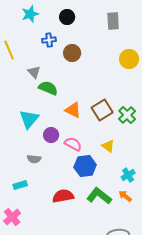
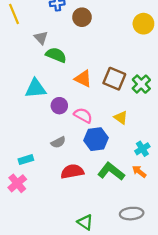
brown square: (102, 110) -> (114, 79), turned -35
cyan triangle: (29, 119) -> (36, 88), turned 45
gray semicircle: (34, 159) -> (58, 142), moved, turned -32
pink cross: (12, 217) -> (17, 183), moved

